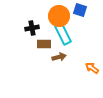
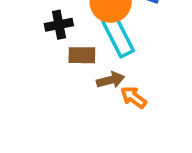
orange arrow: (92, 68) -> (134, 97), moved

